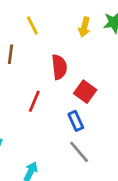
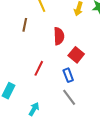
red line: (34, 101) -> (39, 68), moved

